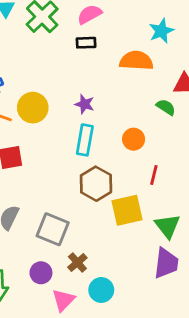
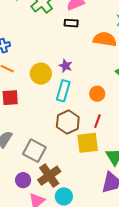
yellow circle: (33, 108) -> (41, 74), moved
red line: (154, 175) -> (97, 121), moved
brown cross: (77, 263) -> (49, 176), size x1.6

